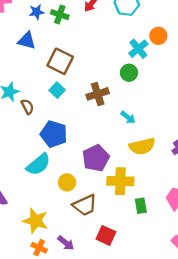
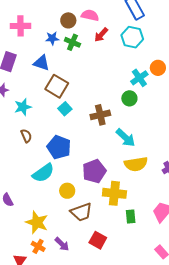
brown square: (60, 61) -> (57, 86), moved
brown semicircle: (27, 107) -> (26, 136), moved
cyan arrow: (128, 117) -> (126, 138), size x1.5

